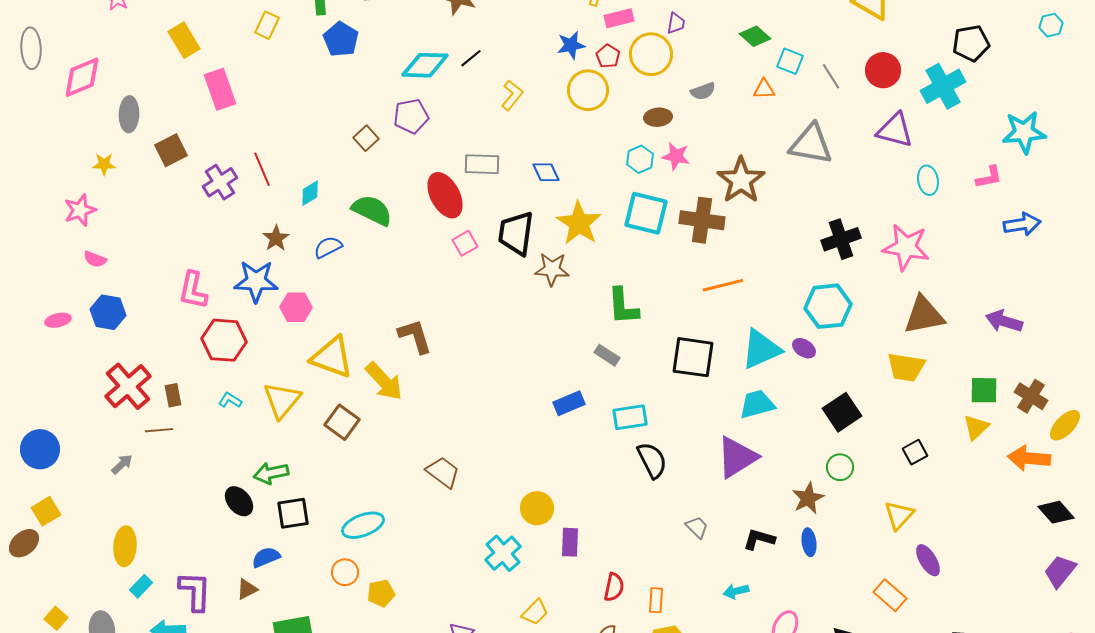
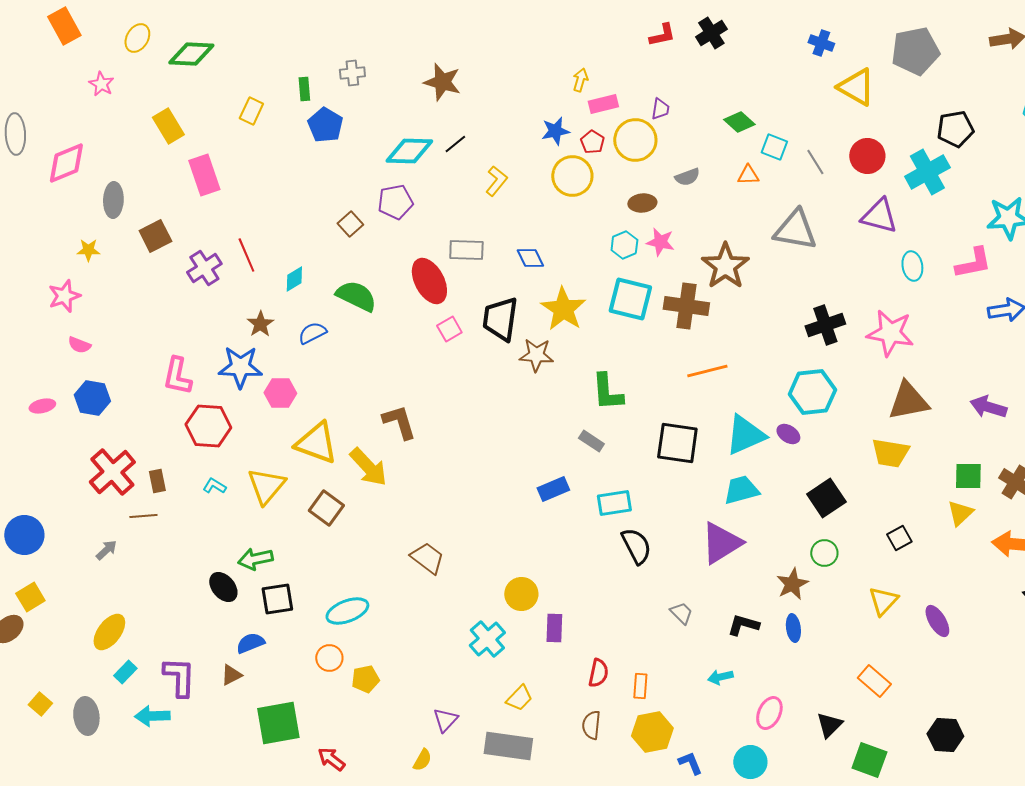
pink L-shape: (989, 177) -> (973, 263), size x1.4
yellow ellipse: (125, 546) -> (109, 632), turned 33
purple ellipse: (928, 560) -> (937, 621), moved

